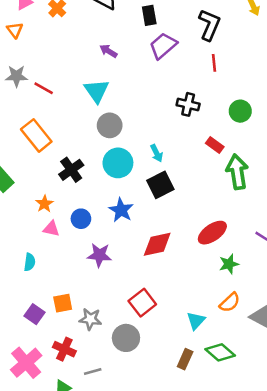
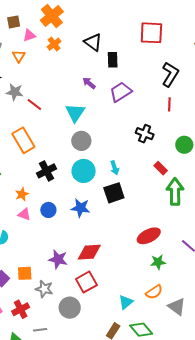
black rectangle: (149, 15) -> (113, 60), moved
purple trapezoid: (163, 46) -> (121, 92), moved
blue star: (121, 210) -> (80, 208), turned -30
red diamond: (157, 244) -> (89, 252), moved
purple star: (99, 255) -> (58, 259), moved
red cross: (64, 349) -> (21, 309), turned 30

